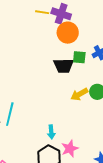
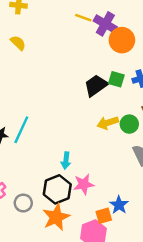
orange circle: (68, 33) -> (122, 40), moved
black trapezoid: (64, 66) -> (96, 85), turned 135

